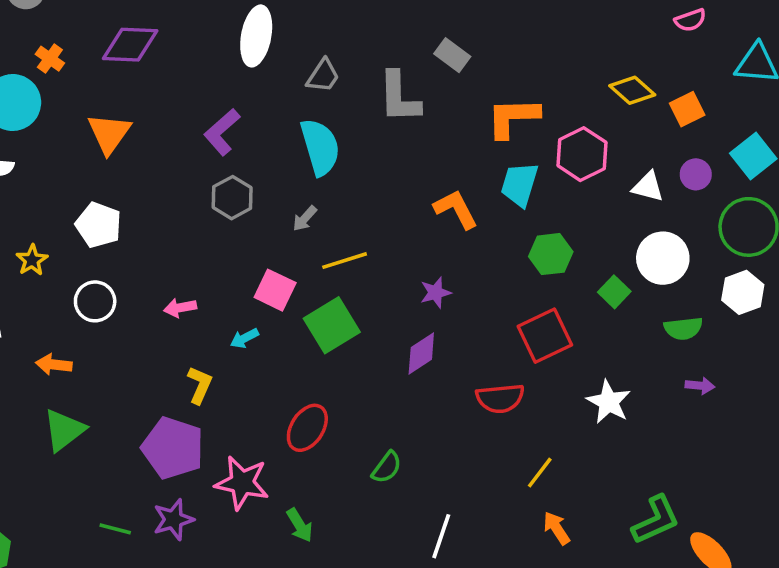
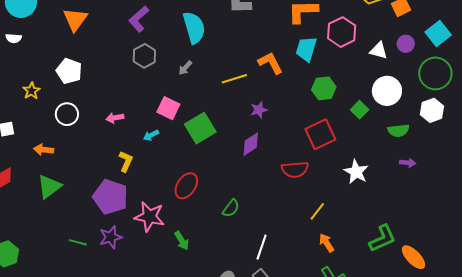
yellow line: (345, 261) -> (234, 79), moved

